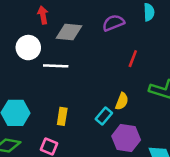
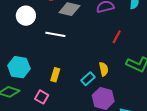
white circle: (28, 48) -> (26, 16), moved
yellow semicircle: (122, 101) -> (104, 69), turned -40

